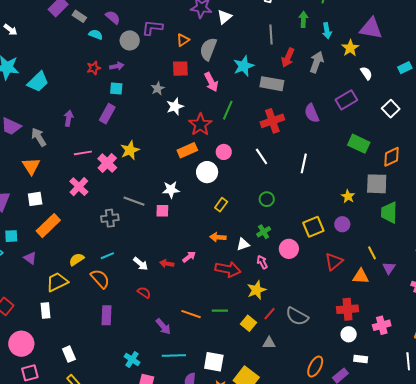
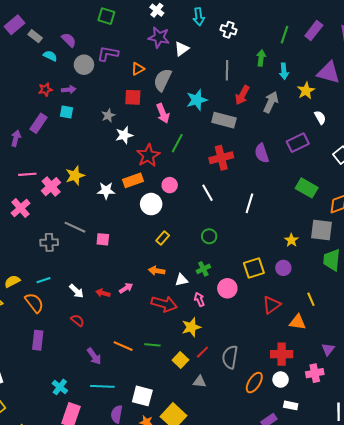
purple rectangle: (107, 114) -> (39, 123), moved
white star: (171, 190) -> (106, 191), moved
purple triangle: (389, 268) -> (328, 349), moved
gray semicircle: (297, 316) -> (230, 357), turned 65
orange ellipse: (315, 367) -> (254, 383), moved

